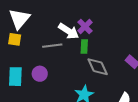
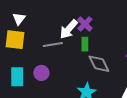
white triangle: (19, 19) -> (19, 19), size x0.6
white arrow: (69, 31) -> (69, 29), turned 100
yellow square: (15, 39) -> (15, 40), size x1.5

